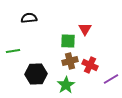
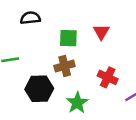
green square: (68, 41) -> (68, 38), moved
brown cross: (70, 61) -> (65, 66), moved

